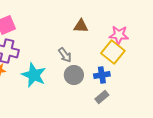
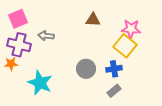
gray arrow: (65, 55) -> (46, 36), moved, turned 133
cyan star: (34, 75) -> (40, 83), moved

